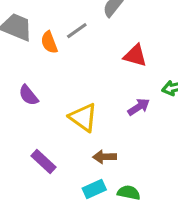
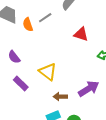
purple arrow: (139, 107) -> (89, 89), moved, size x1.5
purple rectangle: (44, 161) -> (21, 84), moved

